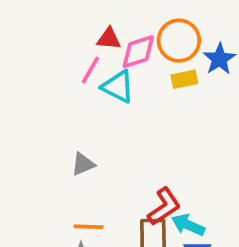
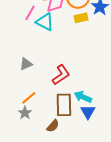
red L-shape: (164, 207) -> (61, 75), moved
orange line: (89, 227) -> (29, 98), turned -42

